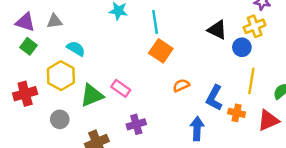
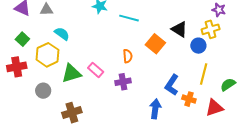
cyan line: (155, 22) -> (129, 18), turned -72
green square: (28, 46) -> (22, 39), moved
orange square: (161, 51) -> (155, 44), moved
orange semicircle: (181, 85) -> (128, 56), moved, turned 104
purple cross: (136, 124) -> (123, 82), moved

